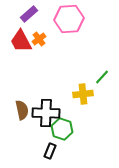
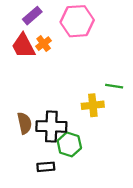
green line: (102, 77) -> (114, 86), turned 56
black rectangle: (50, 151) -> (46, 167), moved, turned 63

